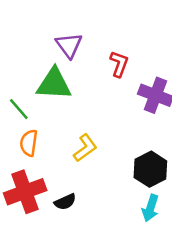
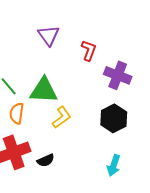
green triangle: (54, 84) -> (44, 90), moved
black hexagon: (150, 169) -> (114, 118), moved

